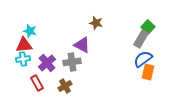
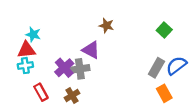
gray rectangle: (141, 39) -> (156, 68), moved
blue semicircle: (143, 59) -> (176, 66), moved
purple cross: (47, 63) -> (64, 68), moved
orange rectangle: (148, 72) -> (164, 93), moved, turned -42

